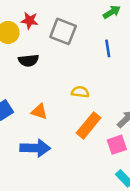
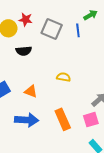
blue line: (108, 48) -> (78, 30), moved
orange rectangle: (89, 125) -> (63, 119), moved, turned -65

